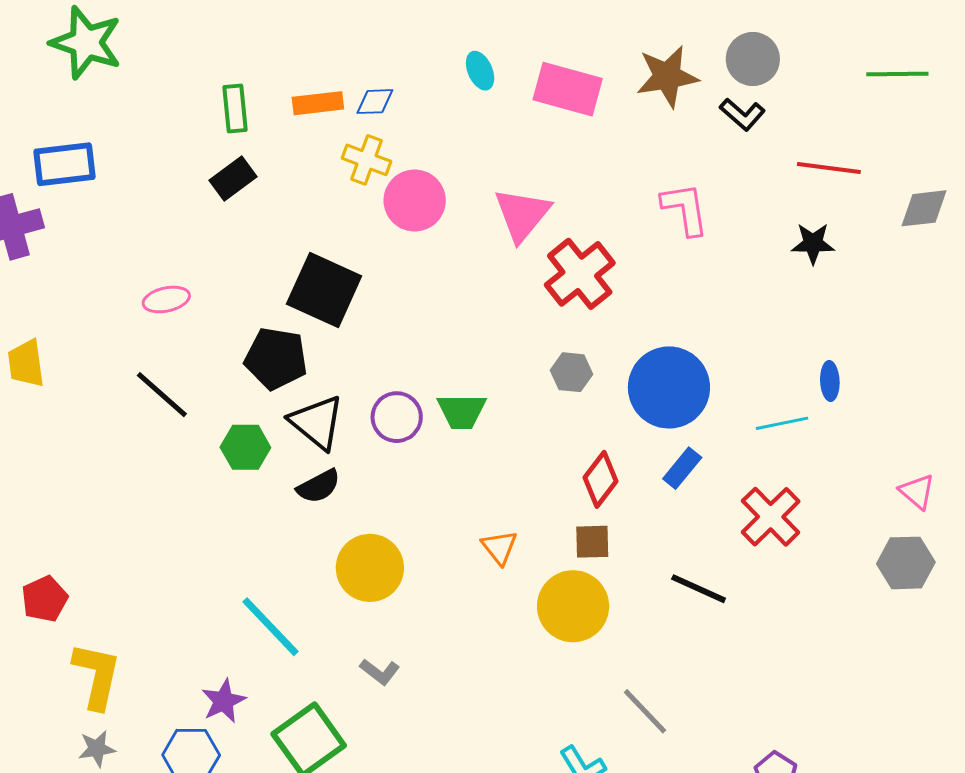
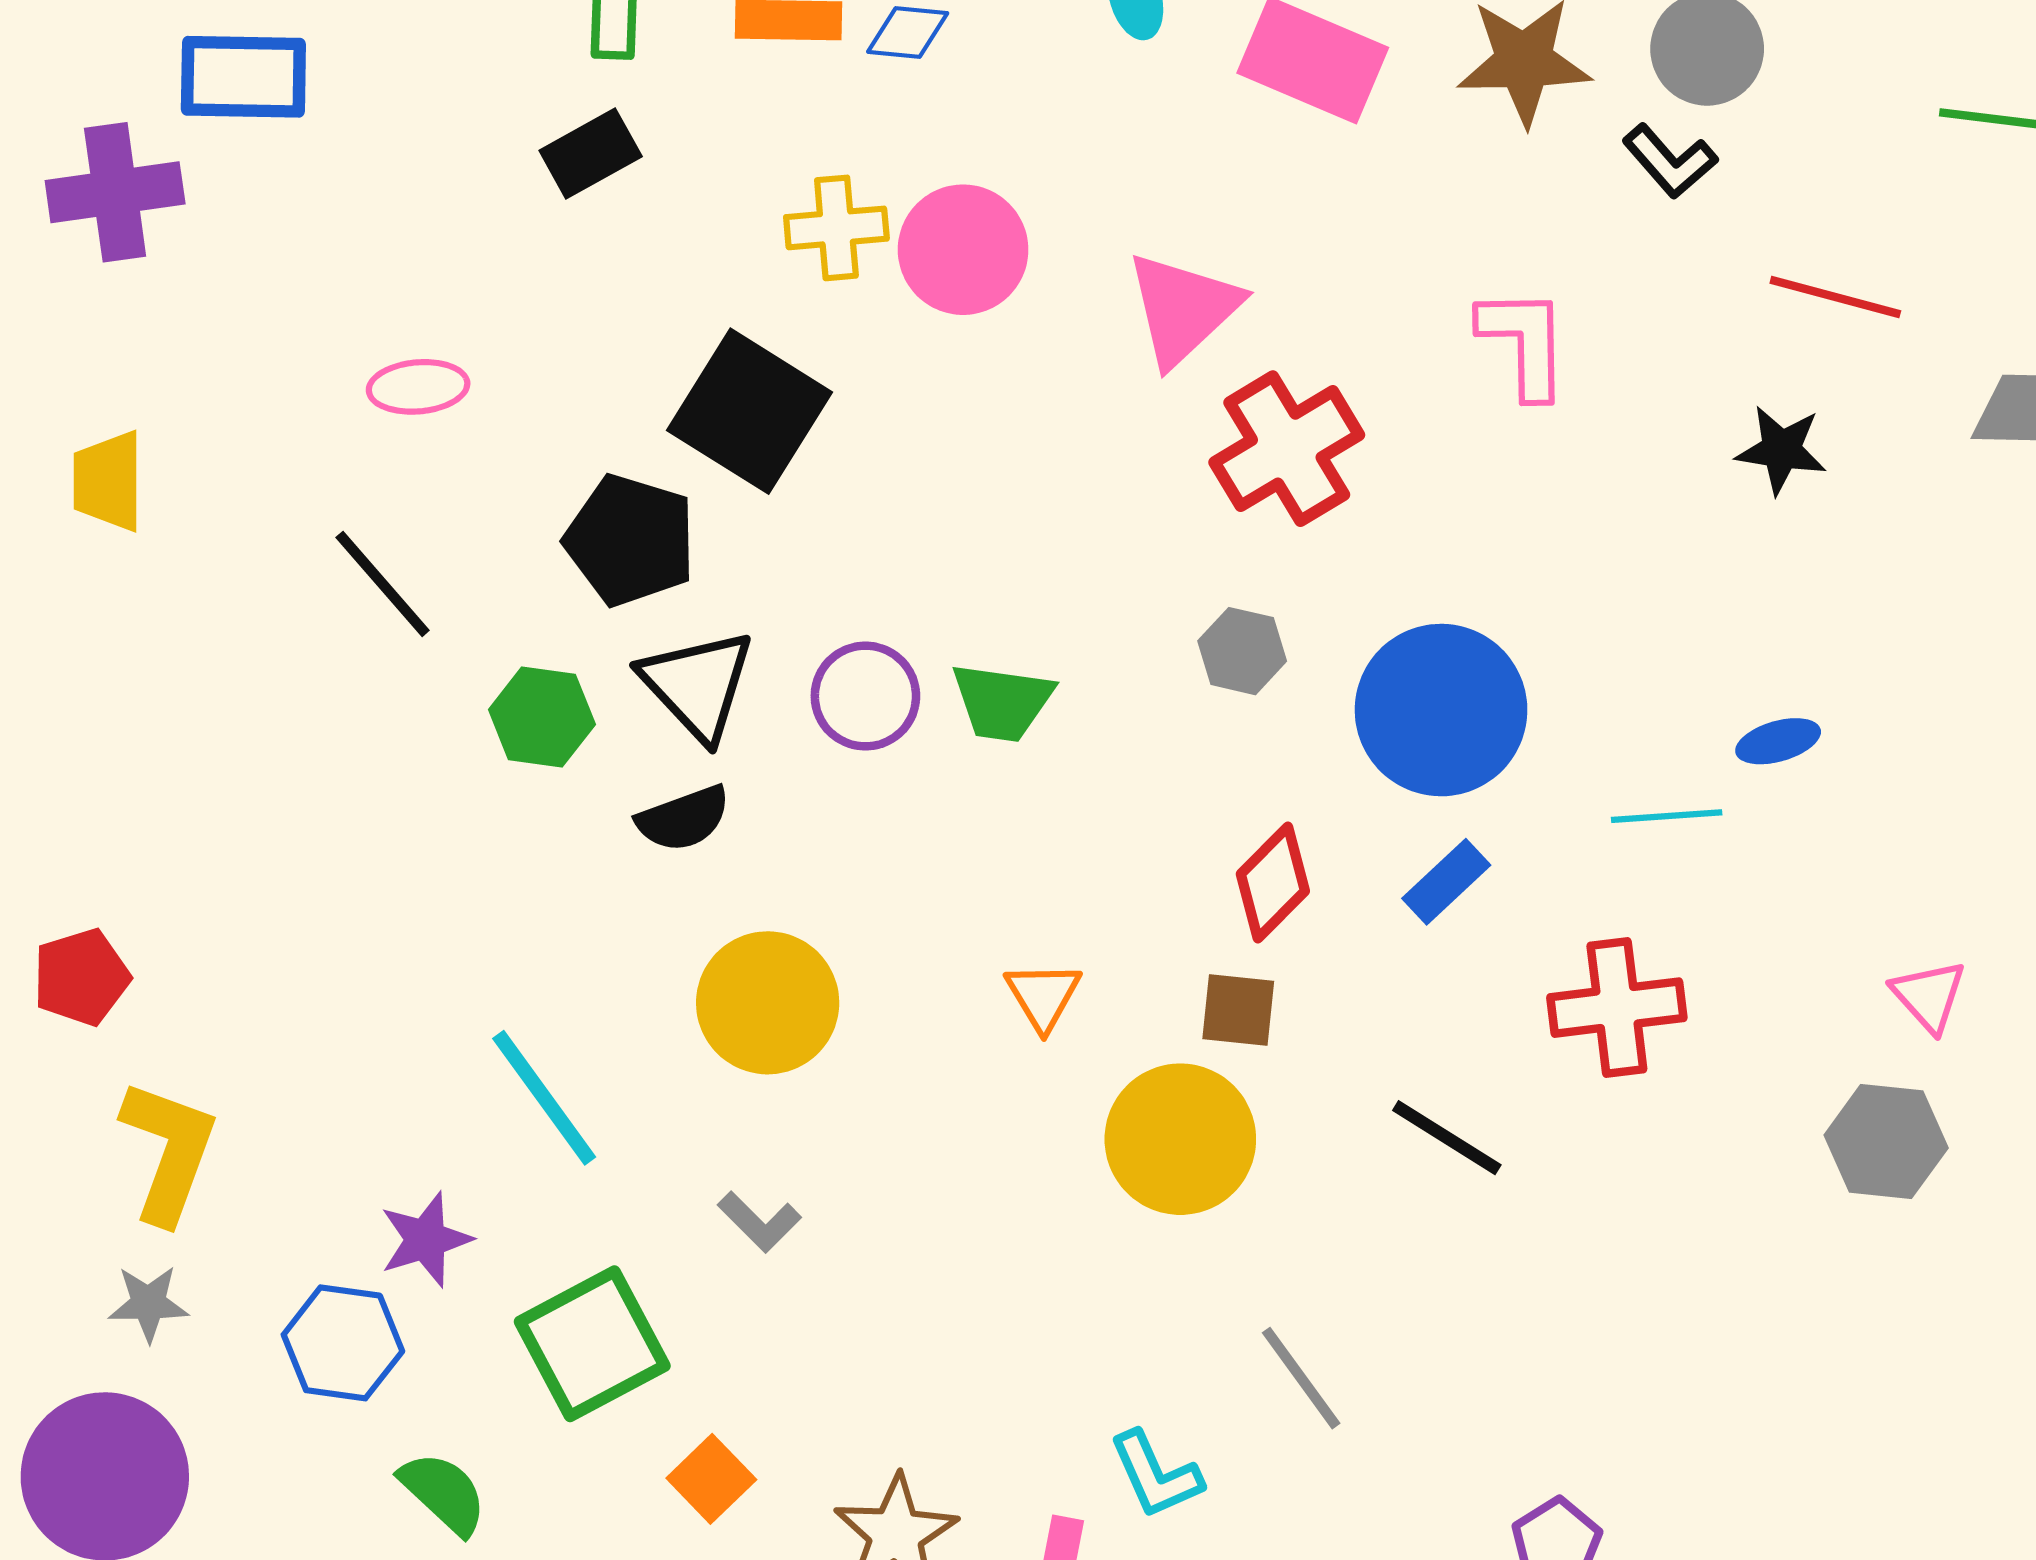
yellow cross: (366, 160) -> (836, 228), moved, turned -33
blue ellipse: (830, 381) -> (1778, 741), turned 69
red cross: (771, 517) -> (1617, 1008), turned 30

